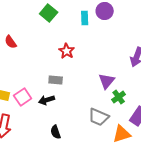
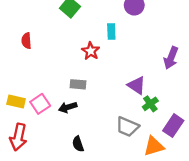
cyan rectangle: (85, 18) -> (111, 32), moved
red semicircle: (11, 42) -> (26, 41), turned 32
purple triangle: (107, 81) -> (137, 85), turned -36

